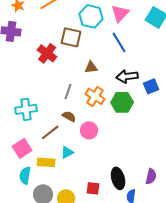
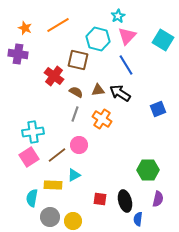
black arrow: (127, 76) -> (120, 93), moved, turned 40
green hexagon: (122, 102) -> (148, 170), moved
brown semicircle: (69, 116) -> (76, 92), moved
pink circle: (89, 130) -> (79, 145), moved
pink square: (22, 148) -> (29, 157), moved
red square: (93, 188) -> (100, 199), moved

